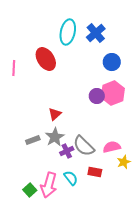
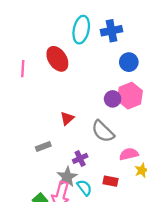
blue cross: (96, 33) -> (111, 31), turned 30
gray star: (55, 137) -> (67, 177), moved
gray semicircle: (84, 146) -> (103, 131), moved

